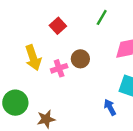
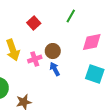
blue arrow: (110, 107) -> (55, 69), moved

